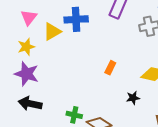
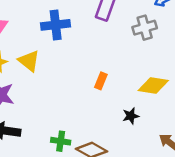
yellow triangle: (52, 31) -> (29, 61), moved, turned -48

